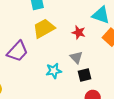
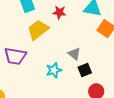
red star: (79, 32) -> (59, 12), moved
purple trapezoid: (18, 51) -> (15, 56), turned 65

